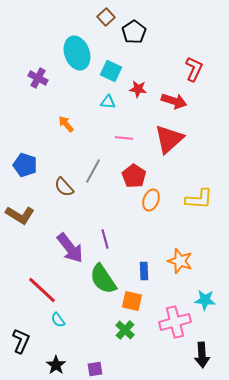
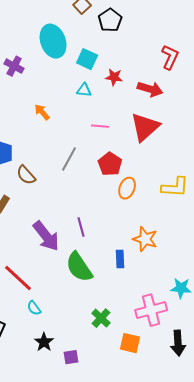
brown semicircle: (64, 187) -> (26, 175), moved
orange star: (180, 261) -> (145, 239), moved
orange square: (132, 301) -> (130, 343), moved
black star: (56, 365) -> (44, 342), moved

